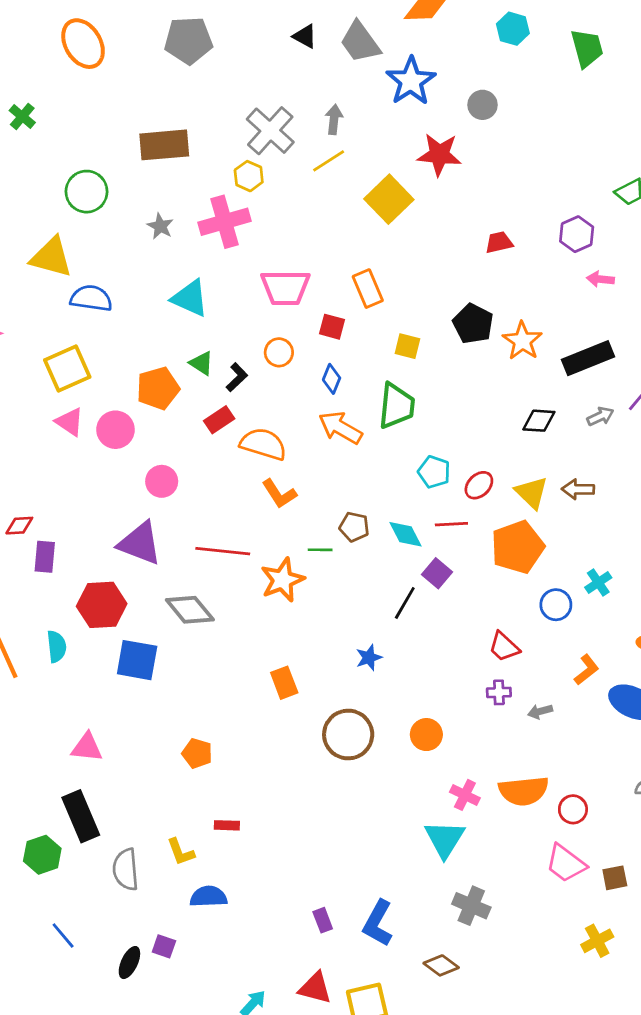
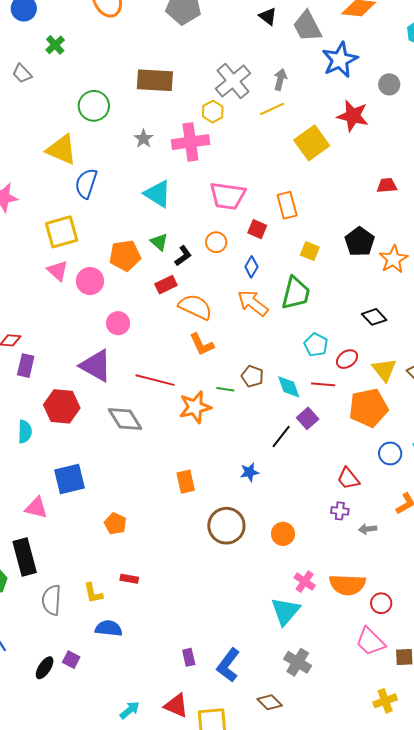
blue semicircle: (91, 298) -> (86, 184), turned -88
black diamond: (539, 421) -> (374, 317), moved, turned 35
blue square: (137, 660) -> (69, 479), moved, turned -32

